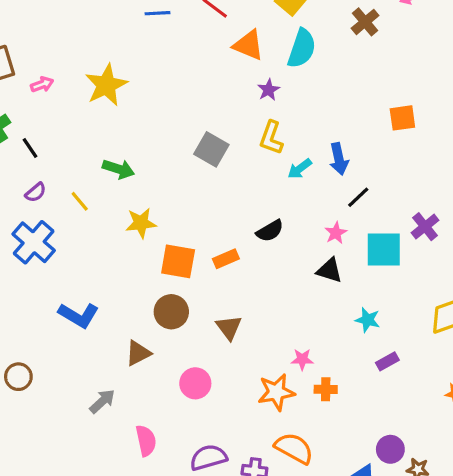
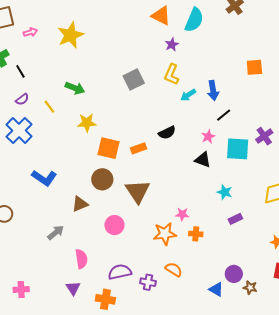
gray square: (211, 149) -> (134, 79), turned 30
brown triangle: (229, 327) -> (138, 191), size x1.5
orange semicircle: (294, 448) -> (174, 269), size x0.7

